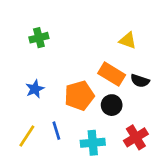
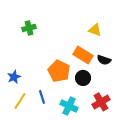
blue star: (35, 89) -> (14, 77), moved
orange pentagon: (79, 96) -> (59, 71), turned -30
cyan cross: (93, 143) -> (69, 106), turned 30

